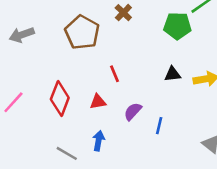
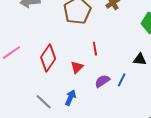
red triangle: (98, 102) -> (77, 67), turned -48
blue line: (159, 126) -> (122, 80), moved

